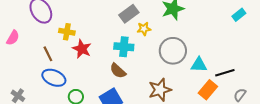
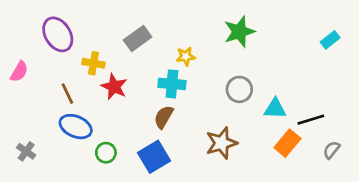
gray rectangle: (129, 14) -> (138, 39), moved
yellow star: (144, 29) -> (186, 56), moved
gray circle: (173, 51) -> (239, 89), size x0.7
brown semicircle: (118, 71) -> (164, 117), turned 78

